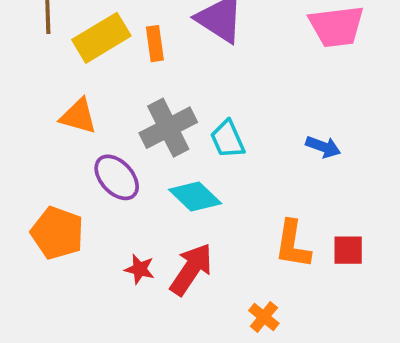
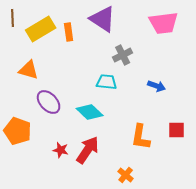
gray cross: (168, 128) -> (123, 55), moved, size x0.7
cyan trapezoid: (228, 139) -> (107, 82), turned 120
red square: (348, 250) -> (177, 130), moved

